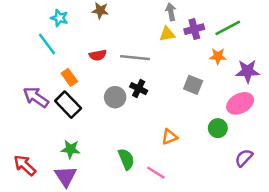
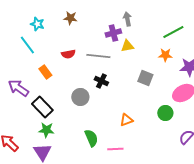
purple cross: (194, 29) -> (113, 33), moved
yellow triangle: (167, 34) -> (127, 46), moved
gray circle: (115, 97) -> (80, 97), moved
black rectangle: (68, 105) -> (42, 107), moved
pink line: (156, 173) -> (115, 149), turned -35

